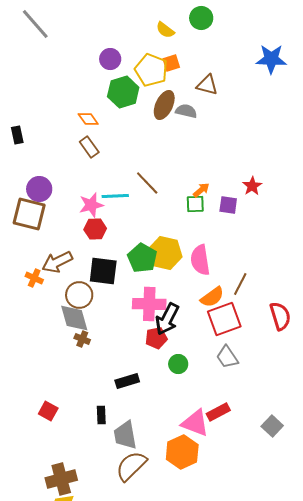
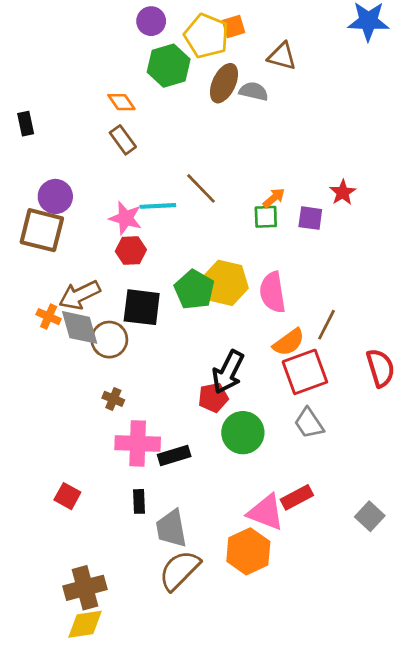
pink star: (91, 205) -> (125, 218), turned 30
pink cross: (149, 304) -> (138, 443), moved
gray diamond: (74, 318) -> (80, 327), moved
green circle: (178, 364) -> (243, 433), size x1.6

